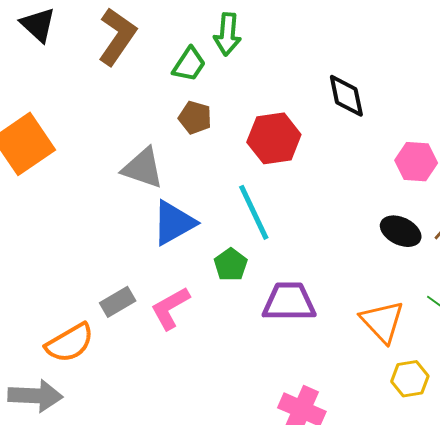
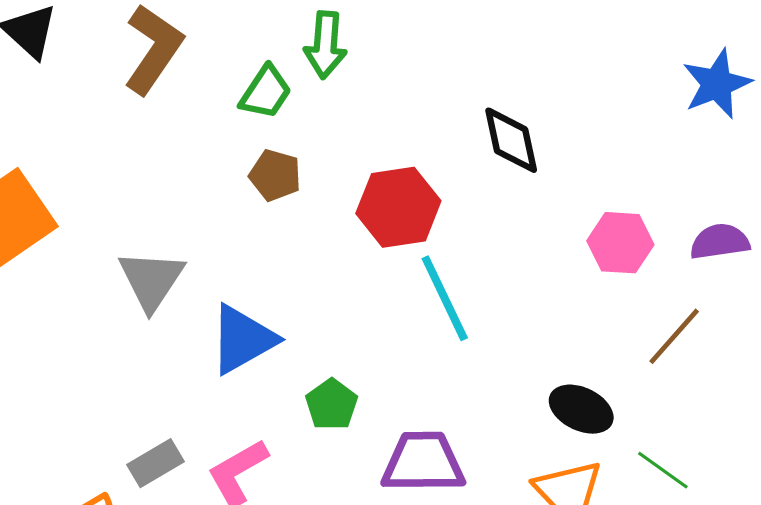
gray triangle: (143, 168) -> (151, 280), moved, turned 45
cyan line: (254, 212) -> (445, 298), moved
black ellipse: (401, 231) -> (581, 409), moved

